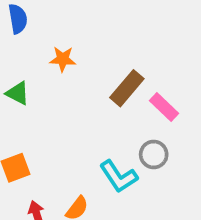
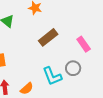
brown rectangle: (127, 88) -> (48, 37), moved

